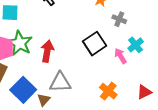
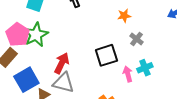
red arrow: (47, 51) -> (62, 63), moved

